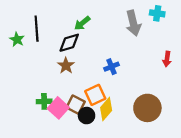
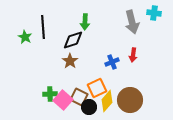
green arrow: (82, 23) -> (85, 22), turned -49
red arrow: (167, 59) -> (133, 55), moved
brown circle: (147, 108) -> (130, 100), moved

